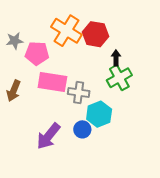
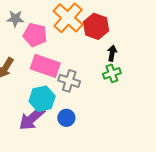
green cross: (119, 78) -> (112, 73), size x0.7
cyan hexagon: (99, 114) -> (42, 99), moved

